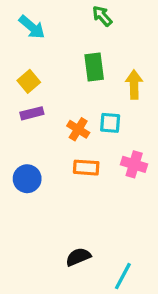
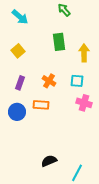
purple rectangle: (32, 113) -> (20, 83), moved, turned -56
cyan square: (110, 123) -> (77, 81), moved
orange rectangle: (86, 168) -> (41, 105), moved

